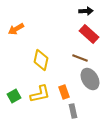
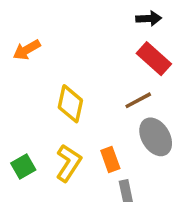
brown line: (80, 58) -> (138, 100), turned -49
yellow L-shape: (40, 94) -> (69, 163), turned -45

